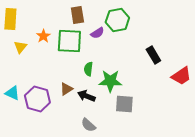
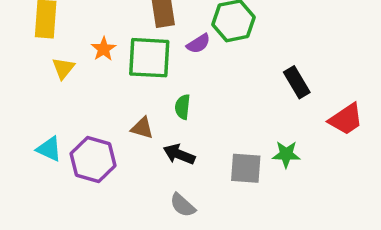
green star: (110, 81) -> (286, 154), moved, size x0.7
brown triangle: (66, 89) -> (142, 128), moved, turned 48

